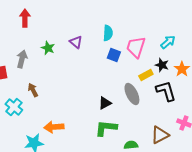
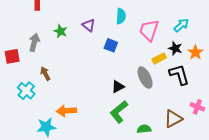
blue square: (114, 55) -> (111, 45), moved
green L-shape: (106, 128) -> (119, 112), turned -45

